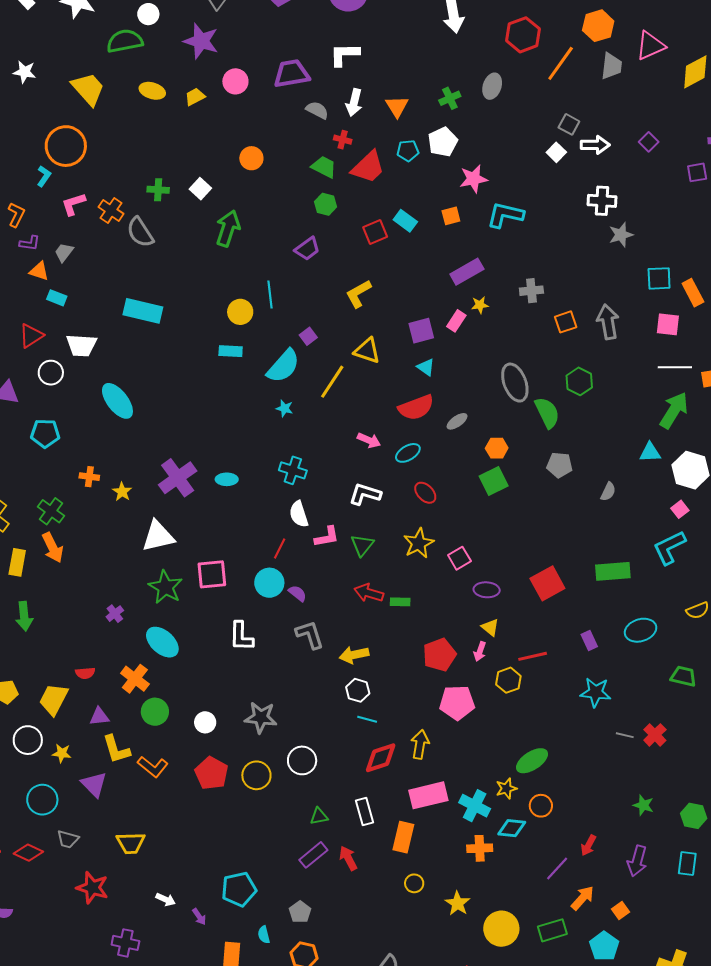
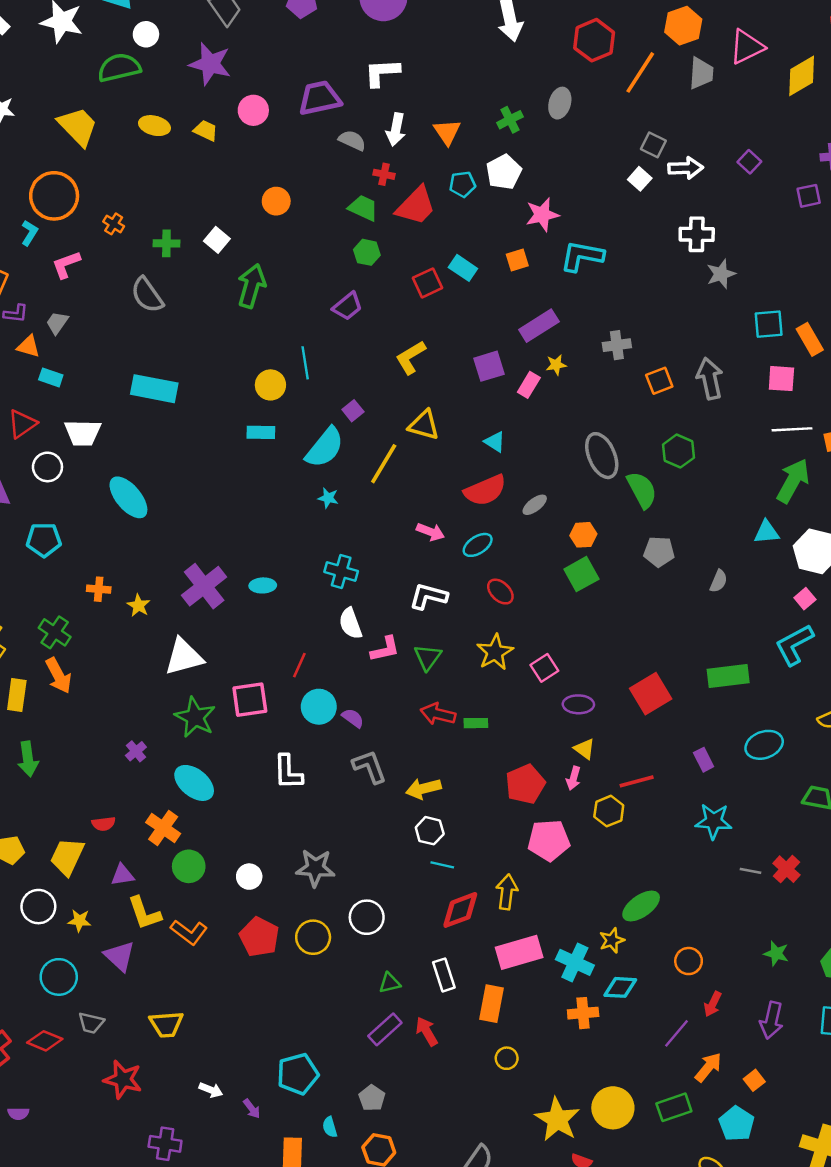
yellow trapezoid: (195, 97) -> (206, 131), turned 55
orange cross: (111, 210) -> (114, 224), moved, size x0.7
purple square: (421, 331) -> (489, 366), moved
red line: (280, 548) -> (299, 665), moved
orange circle: (541, 806) -> (689, 961), moved
yellow star: (457, 903) -> (557, 1119), moved, size x1.5

